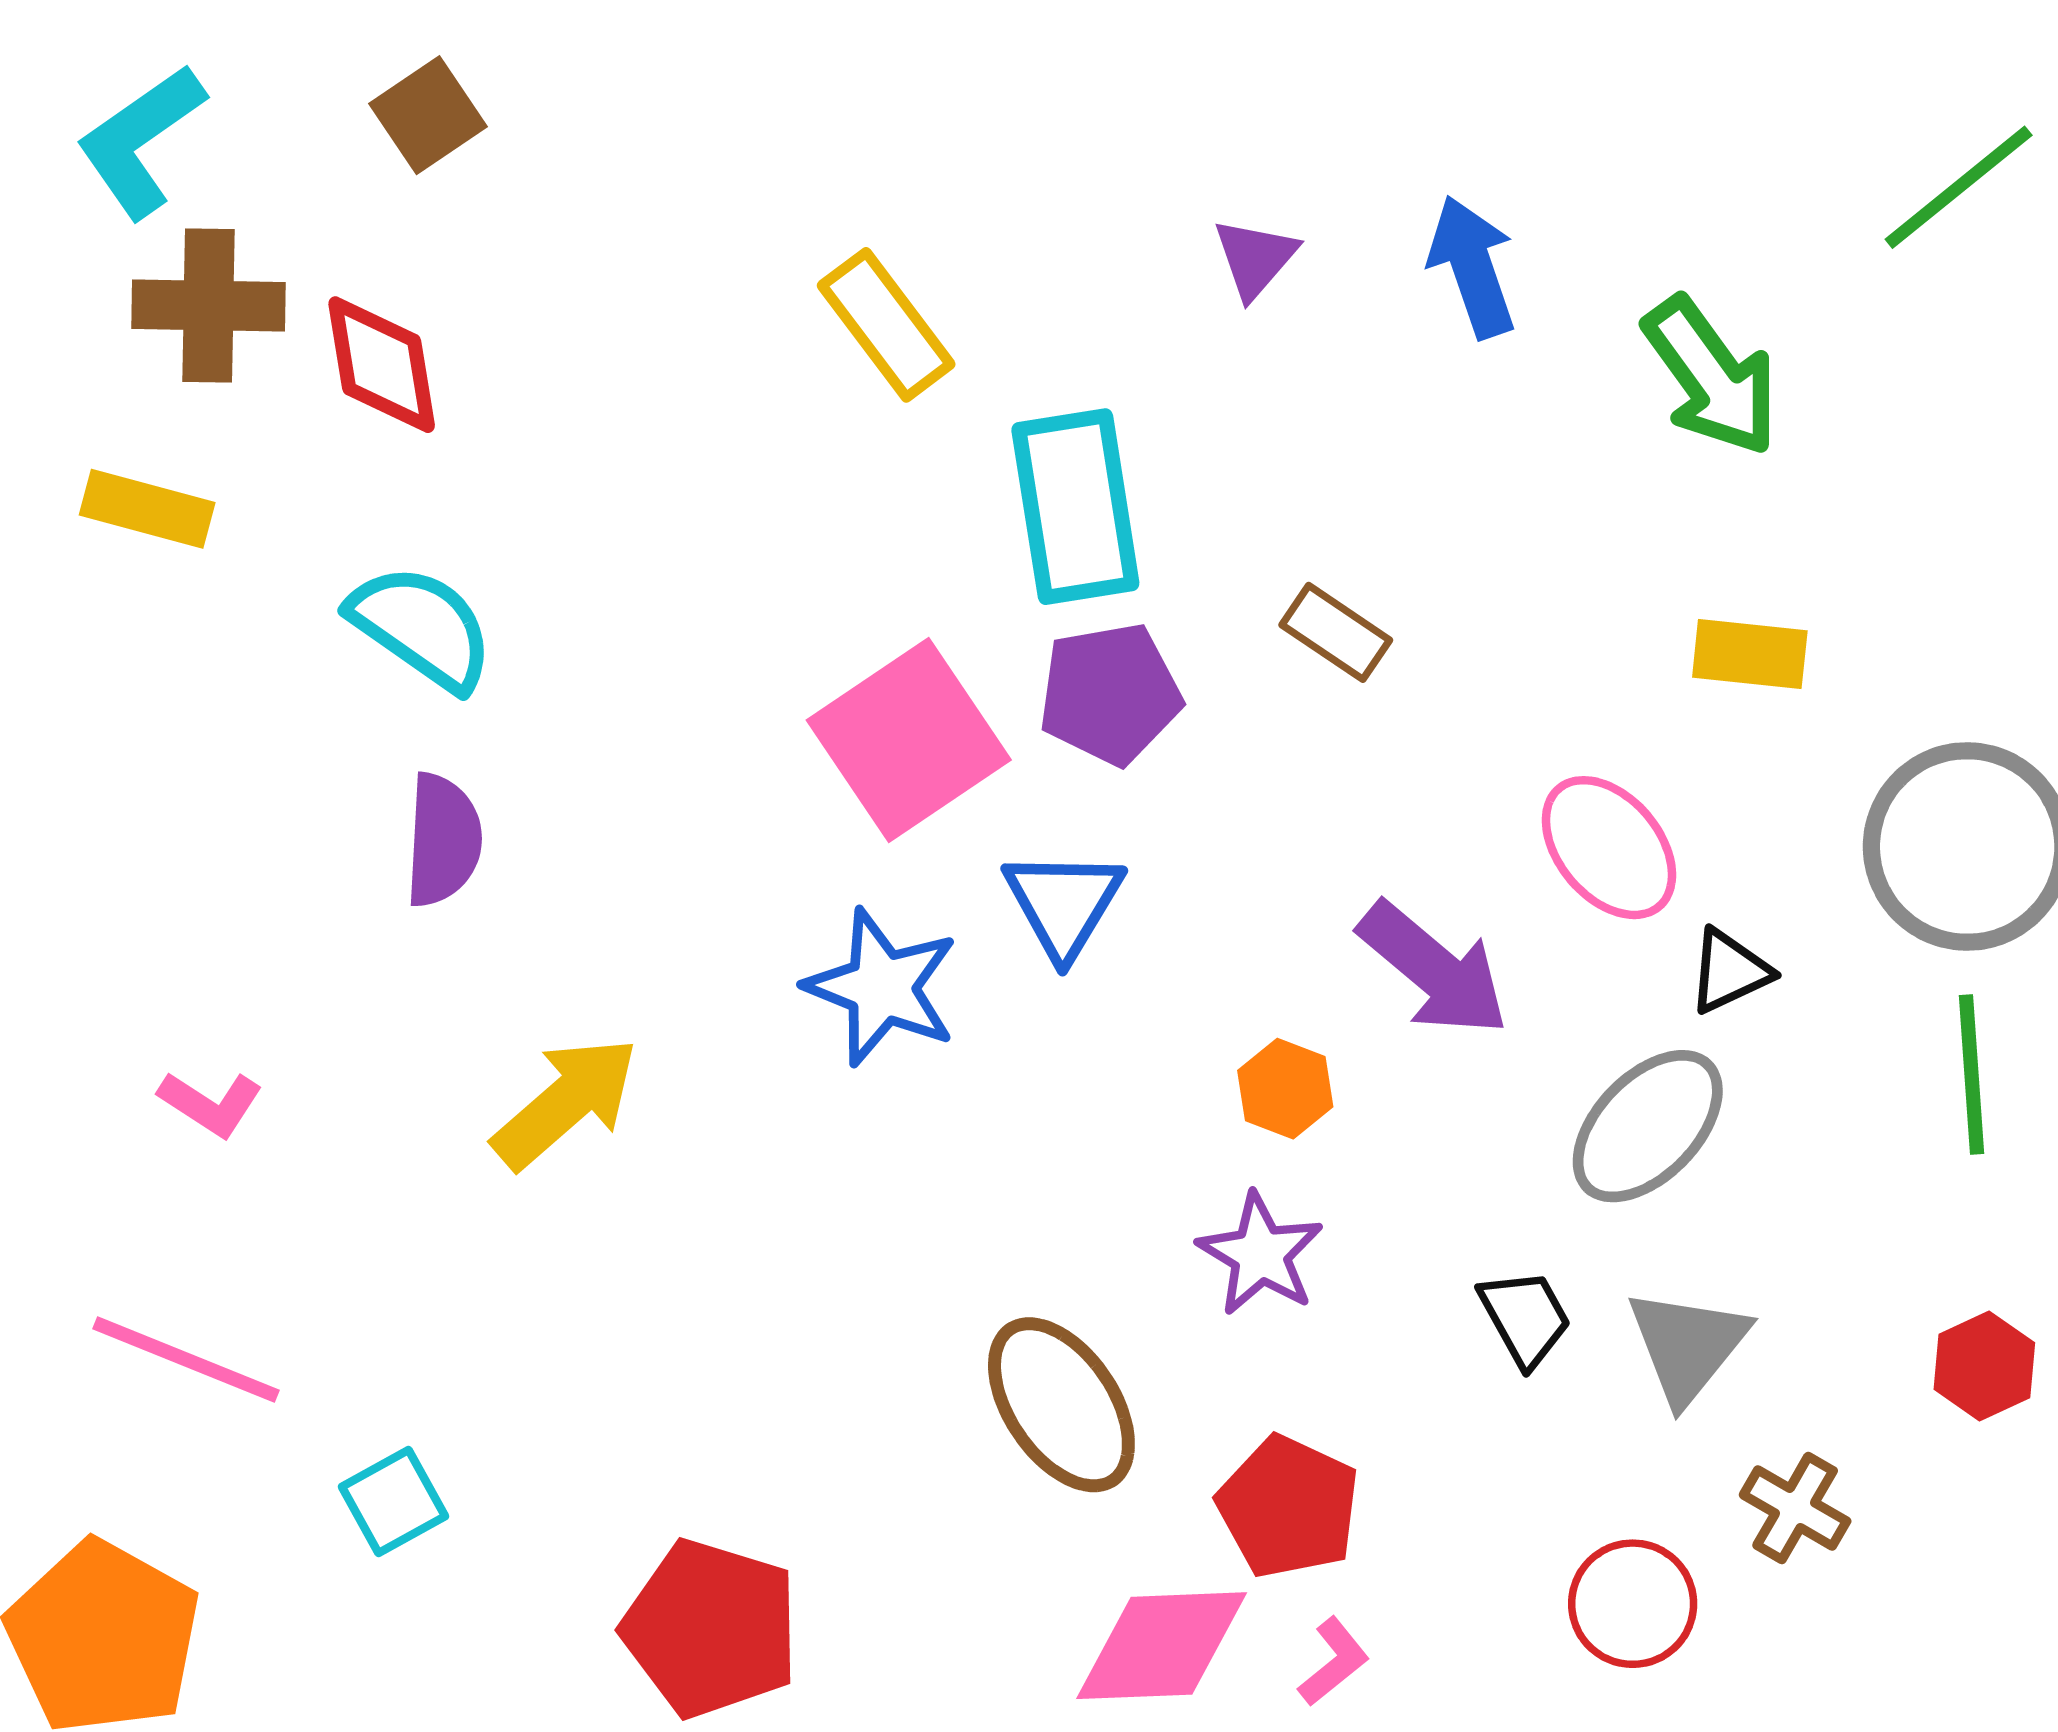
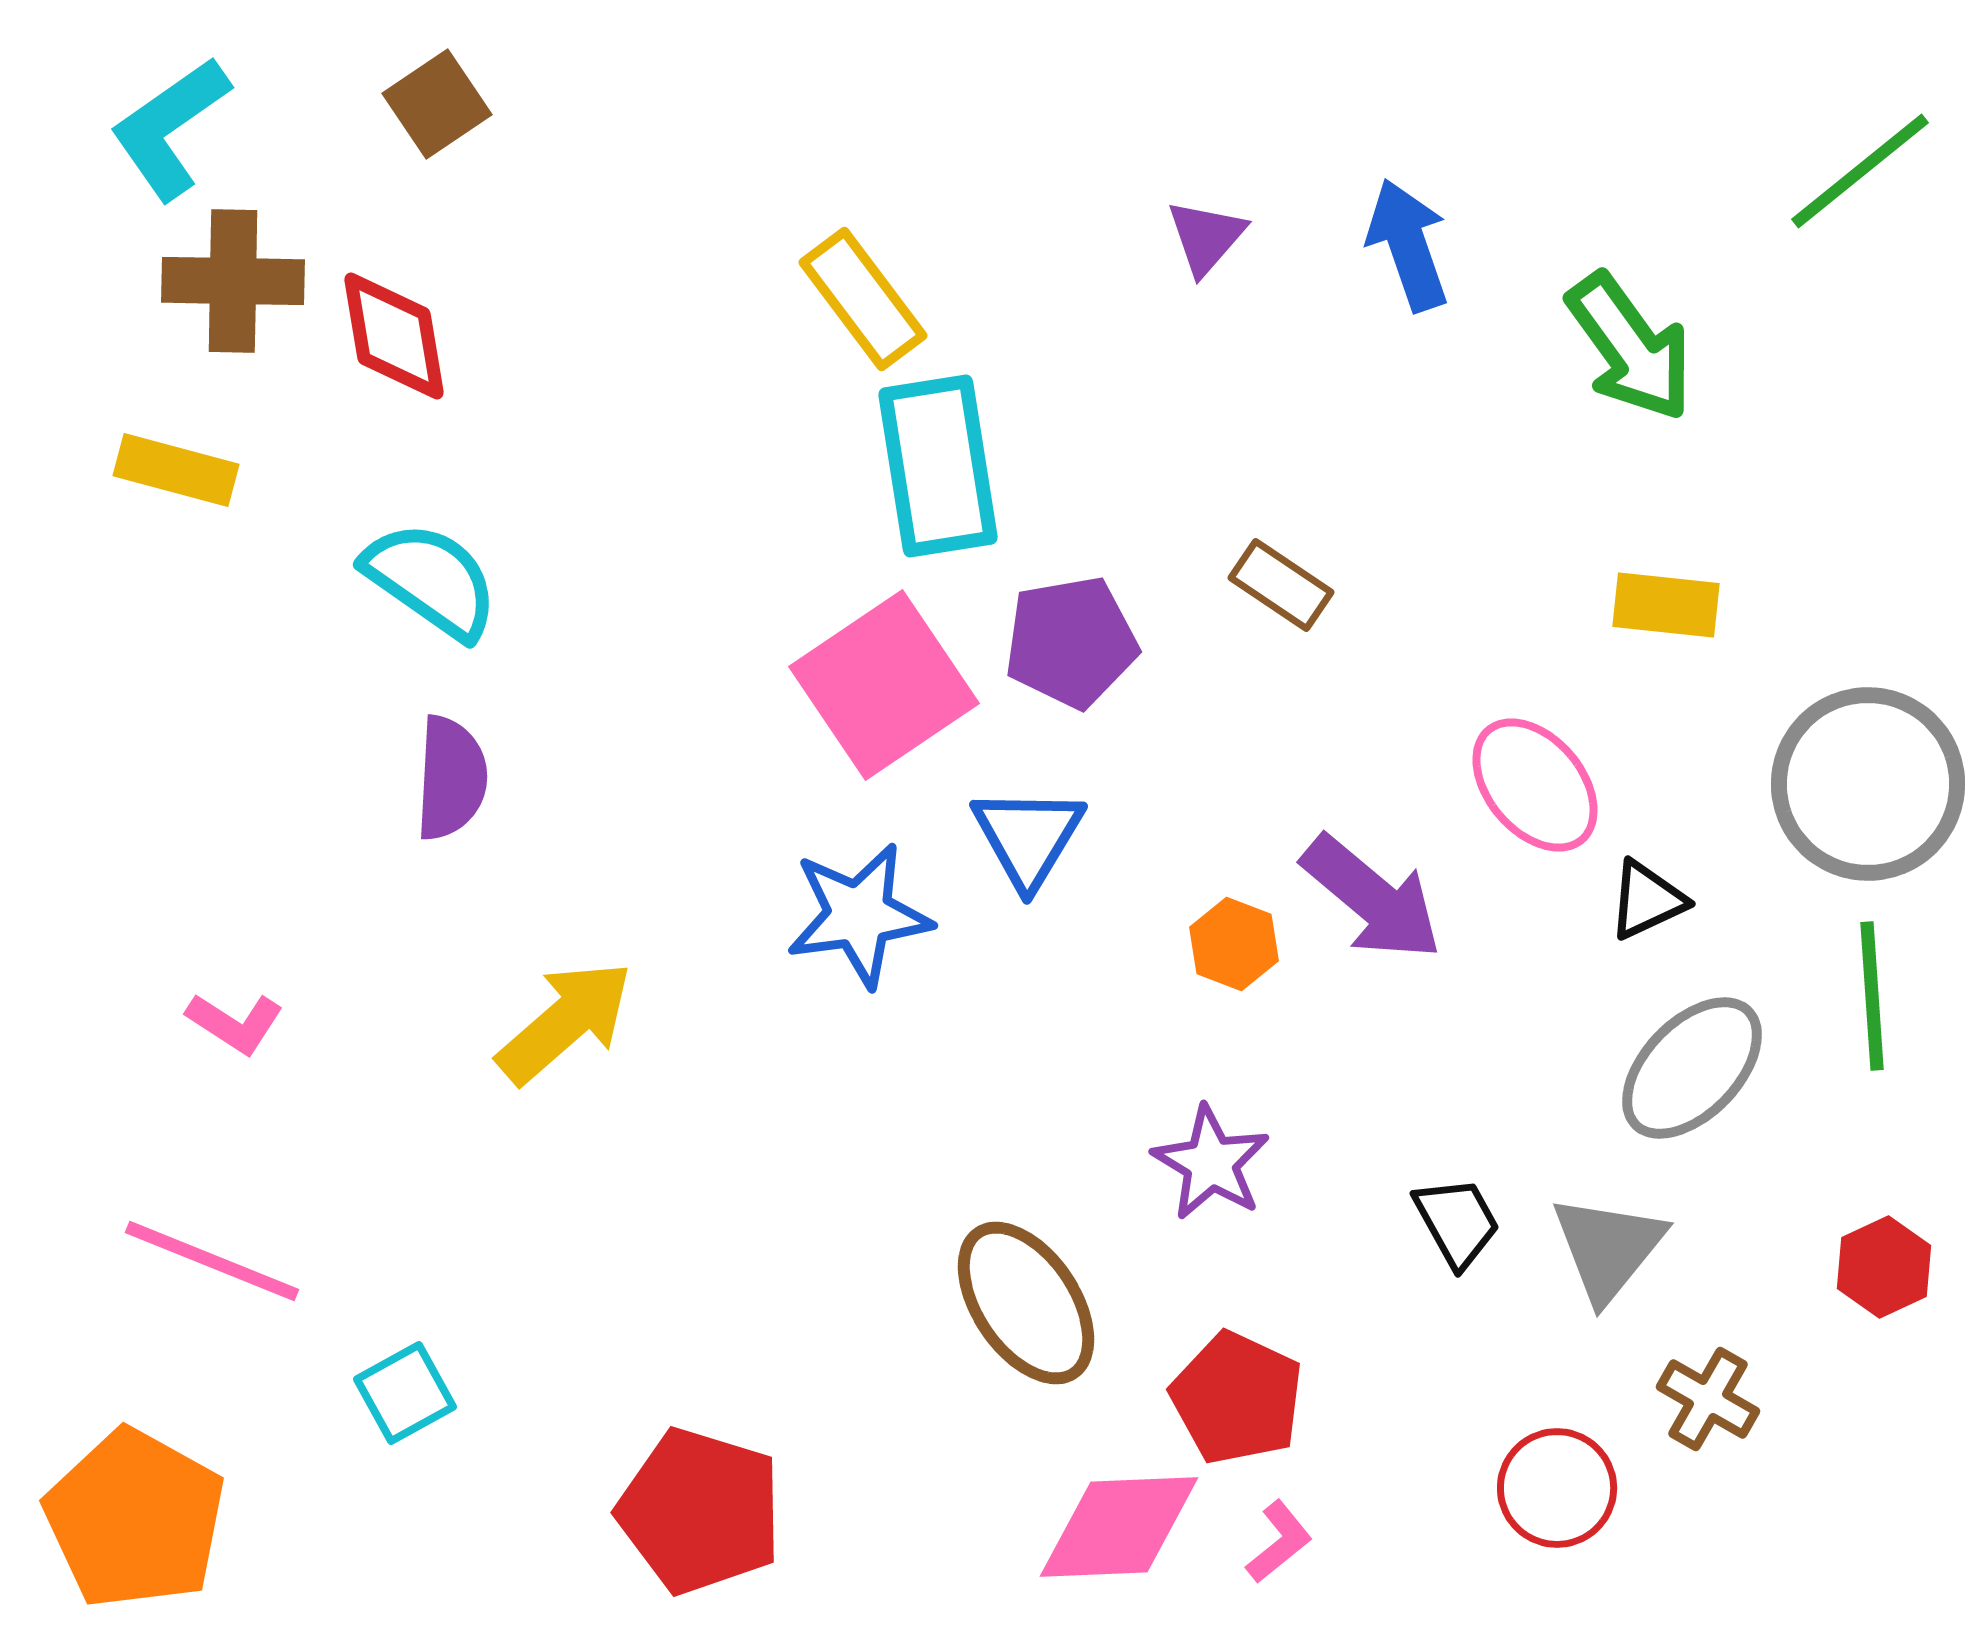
cyan rectangle: (1075, 507) -> (938, 466), moved
blue star: (882, 987) -> (859, 915), turned -30
orange hexagon: (1285, 1089) -> (1234, 944), moved
gray ellipse: (1648, 1126) -> (1692, 1068), moved

